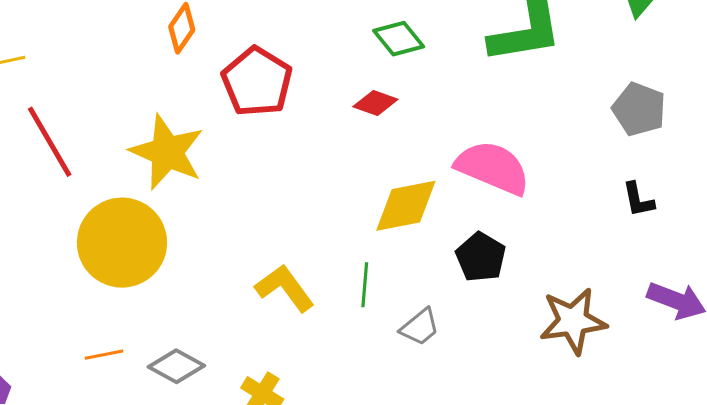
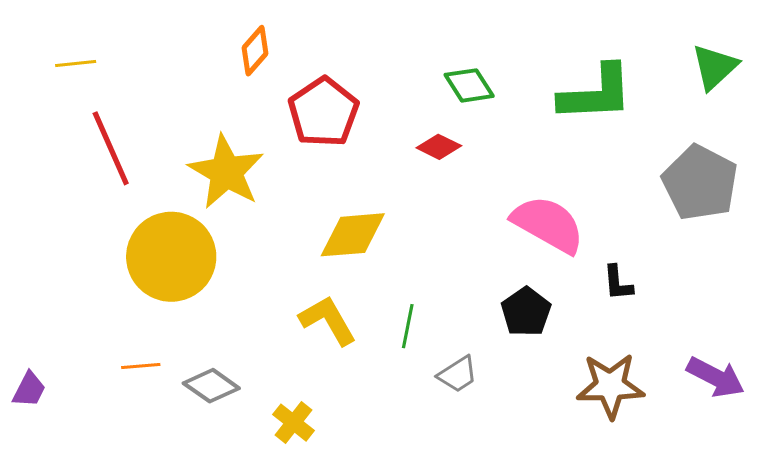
gray pentagon: (639, 109) -> (700, 183), size x1.4
black L-shape: (638, 200) -> (618, 283), moved
yellow diamond: (406, 206) -> (353, 235), moved

